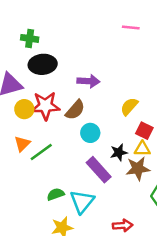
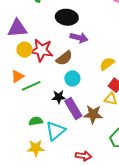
black ellipse: (43, 64) -> (67, 17), moved
black star: (119, 153) -> (59, 97), moved
brown star: (138, 169) -> (93, 114), moved

